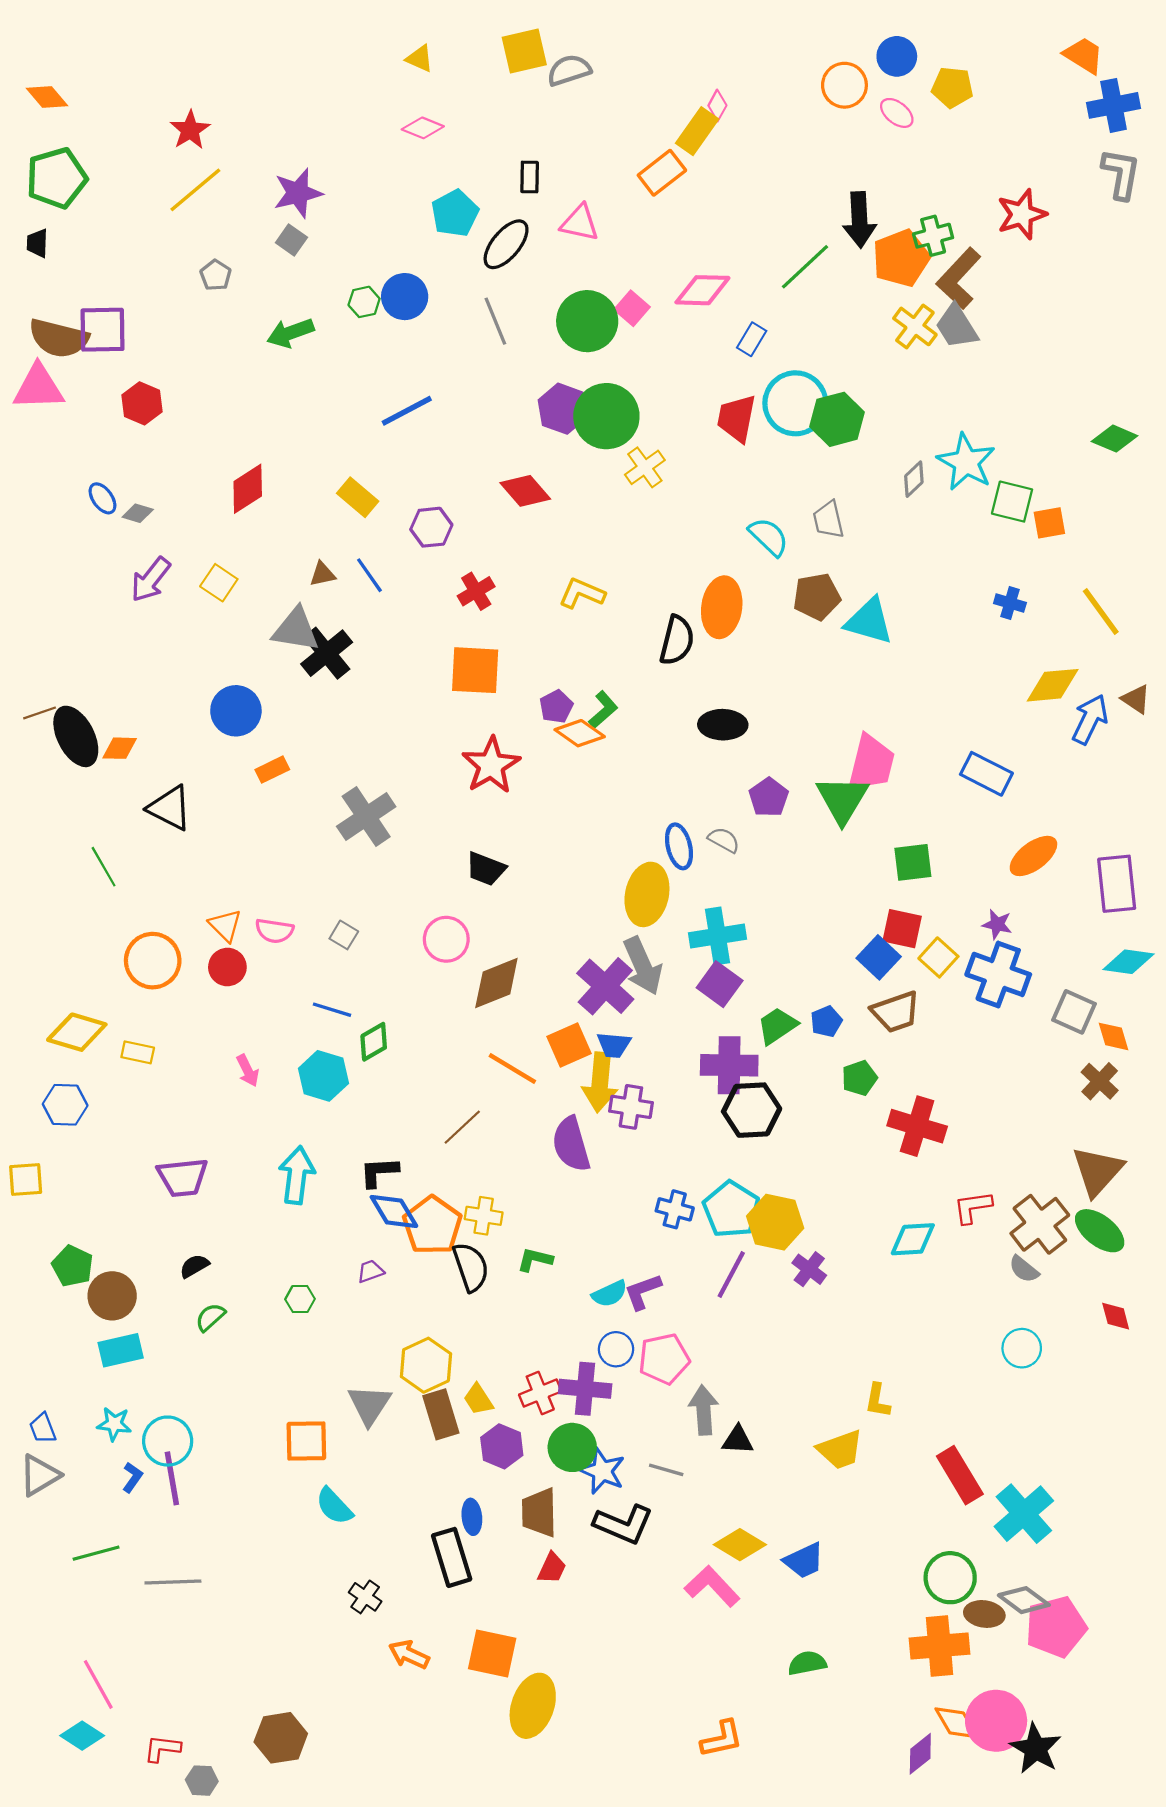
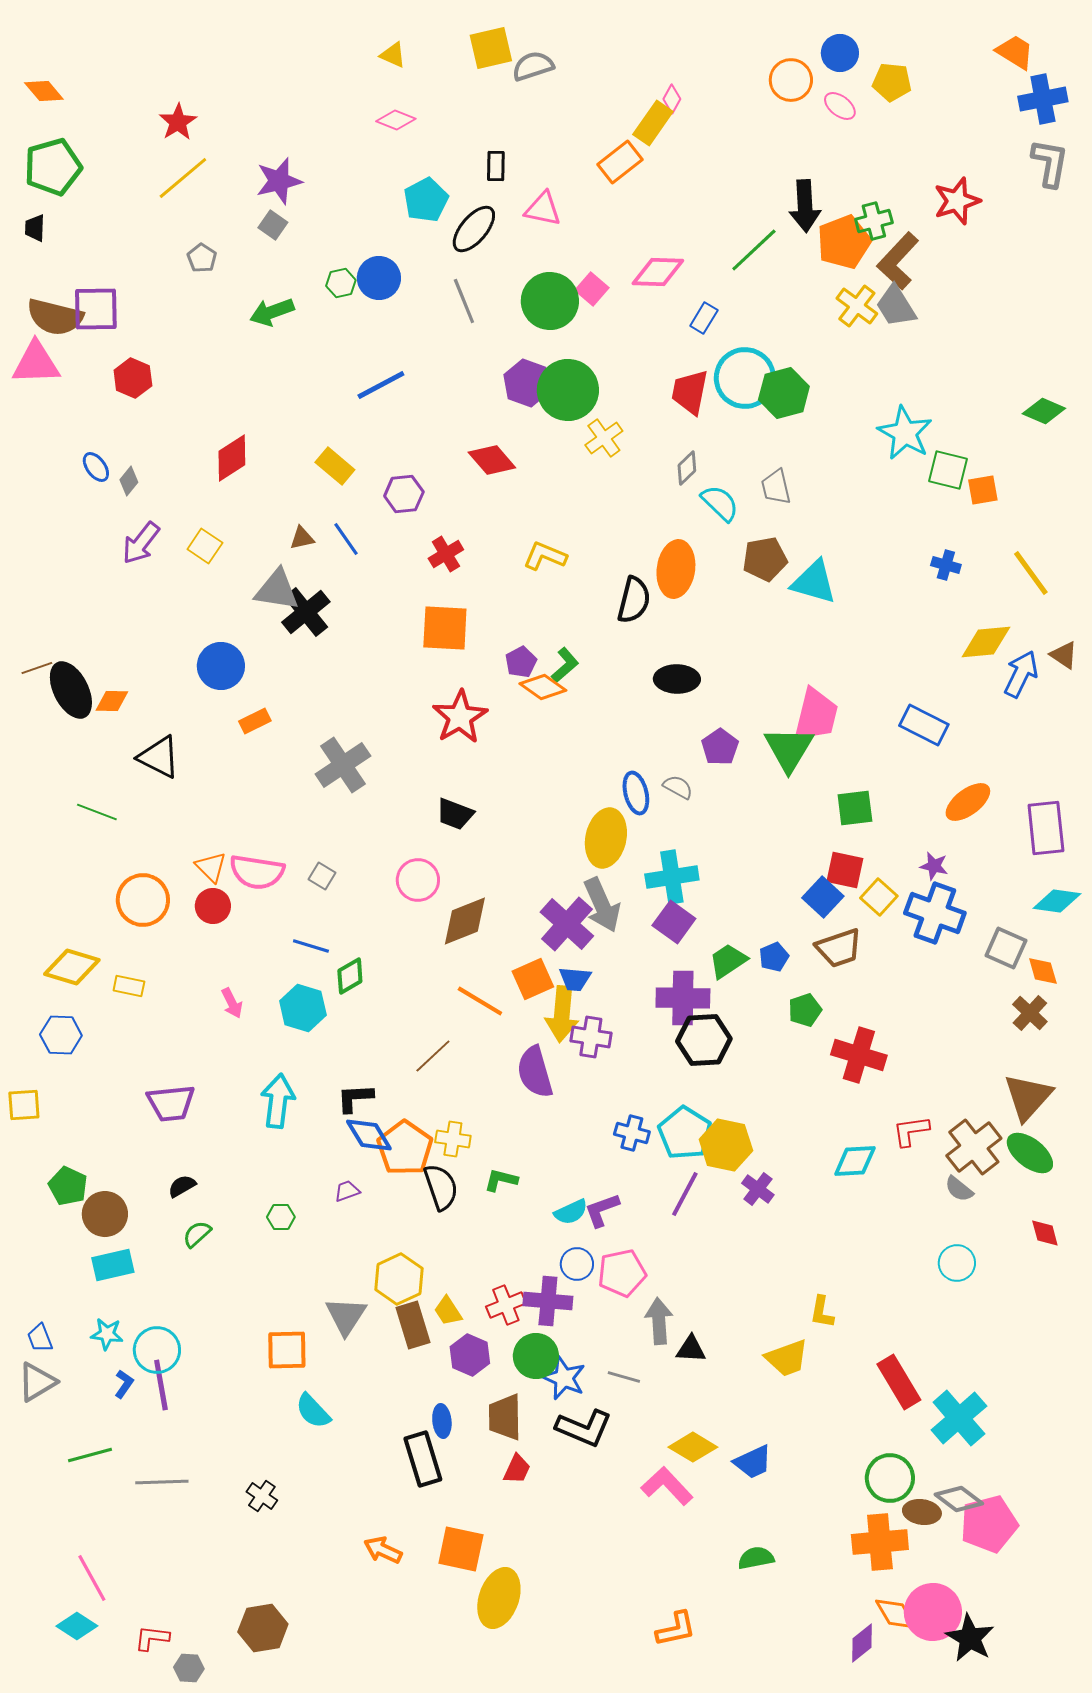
gray diamond: (914, 479) -> (687, 468), moved
gray diamond: (138, 513) -> (129, 481), turned -68
green line: (104, 867) -> (97, 812), turned -39
pink semicircle: (274, 931) -> (257, 872), size x1.5
black cross: (365, 1597) -> (262, 1496), moved

